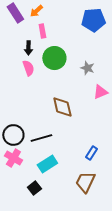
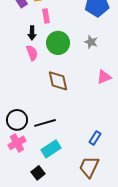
gray star: (87, 68) -> (91, 42), moved
brown diamond: (62, 107) -> (58, 81), moved
pink cross: (13, 158) -> (17, 143), turned 30

